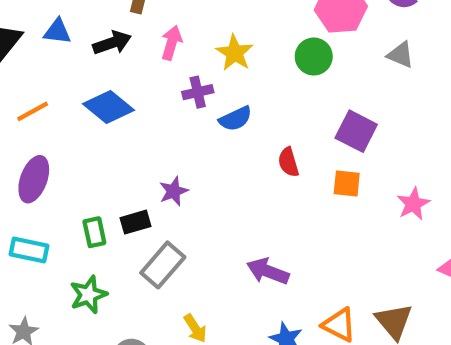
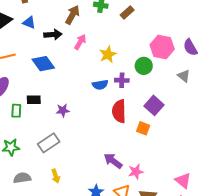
purple cross: (198, 92) -> (122, 80), moved
red semicircle: (288, 162) -> (119, 111), size x1.6
pink star: (413, 204) -> (136, 172), moved
black rectangle: (135, 222) -> (34, 100), moved
green rectangle: (94, 232) -> (16, 111), moved
purple arrow: (268, 271) -> (113, 161), moved

